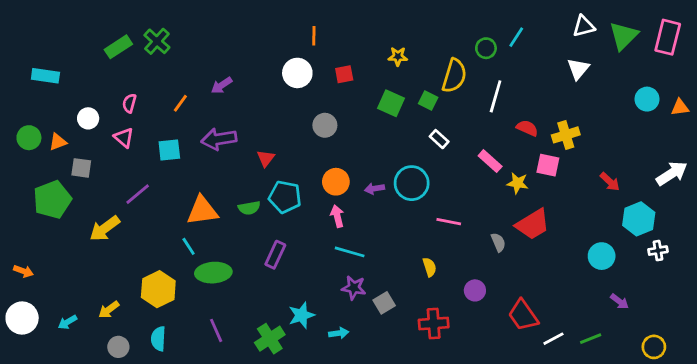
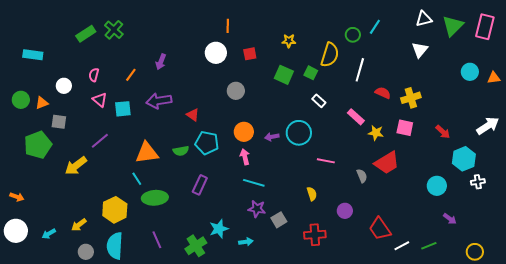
purple arrow: (222, 85) -> (161, 62), turned -35
pink triangle: (124, 138) -> (100, 100), moved
red triangle: (266, 158) -> (193, 115), turned -32
pink square: (548, 165) -> (405, 128), moved
cyan semicircle: (158, 339) -> (115, 246), size x1.5

